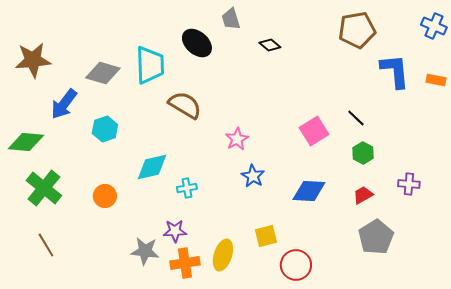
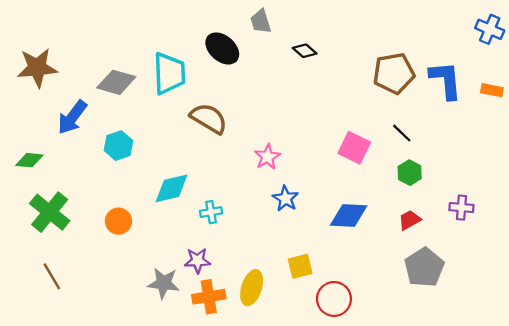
brown pentagon: (357, 30) -> (394, 73), moved
pink square: (314, 131) -> (354, 148), turned -32
green diamond: (26, 142) -> (29, 160), size x0.7

